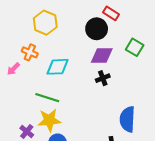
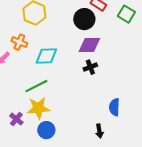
green square: (135, 47) -> (126, 14), moved
green line: (47, 98) -> (36, 86), turned -45
blue semicircle: (127, 119) -> (114, 107), size x0.7

